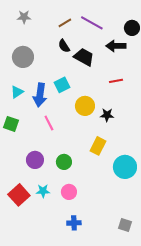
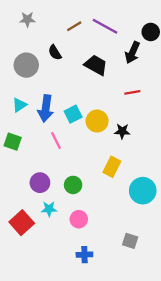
black semicircle: (64, 46) -> (55, 53), moved
black arrow: (116, 46) -> (132, 53), turned -66
cyan square: (62, 85) -> (73, 114), moved
cyan star: (43, 191) -> (49, 209), moved
gray square: (125, 225) -> (130, 241), moved

